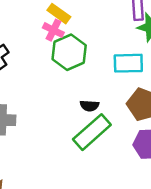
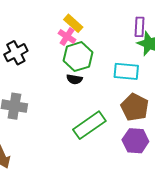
black semicircle: (89, 106) -> (74, 79), moved

